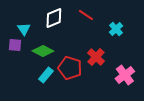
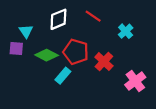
red pentagon: (70, 68) -> (76, 52), moved
cyan rectangle: (46, 75) -> (63, 76), moved

